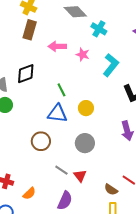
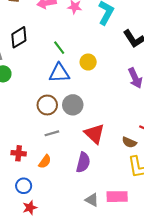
gray circle: (85, 143) -> (73, 105), moved
gray line: (61, 170) -> (52, 133), moved, turned -40
red triangle: (80, 176) -> (94, 134), size x1.5

